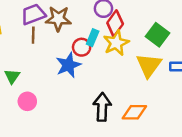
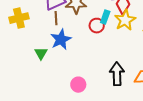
blue star: (68, 65) -> (61, 39), moved
pink circle: (27, 101) -> (78, 85), moved

